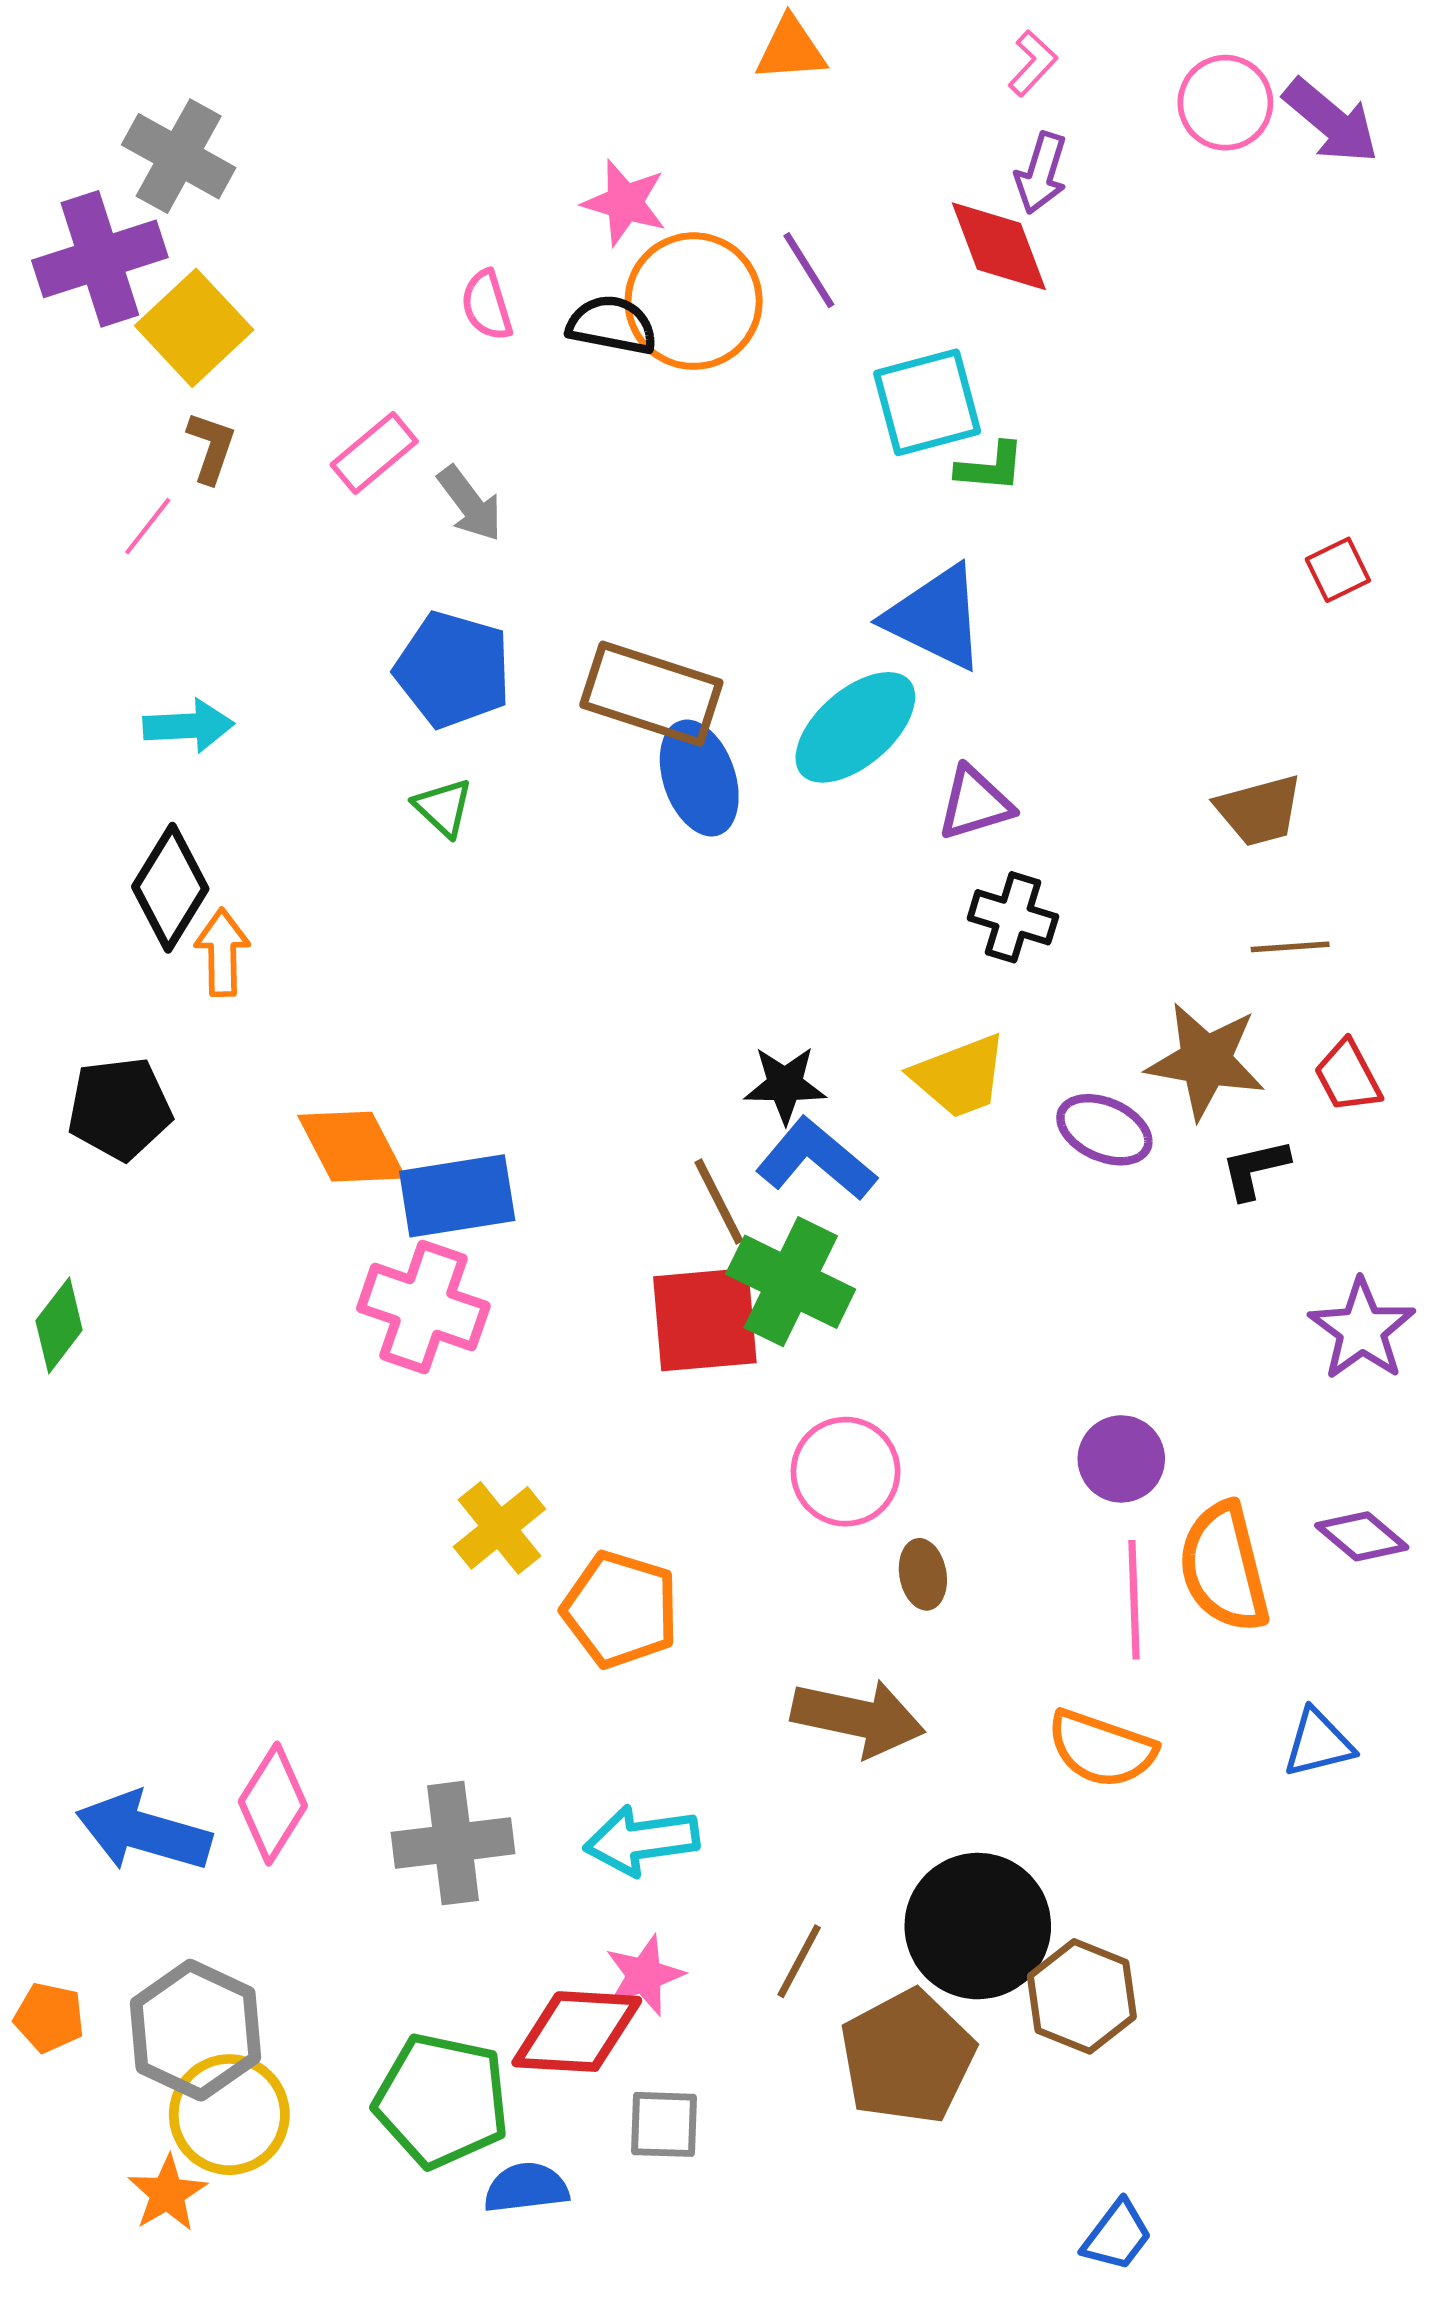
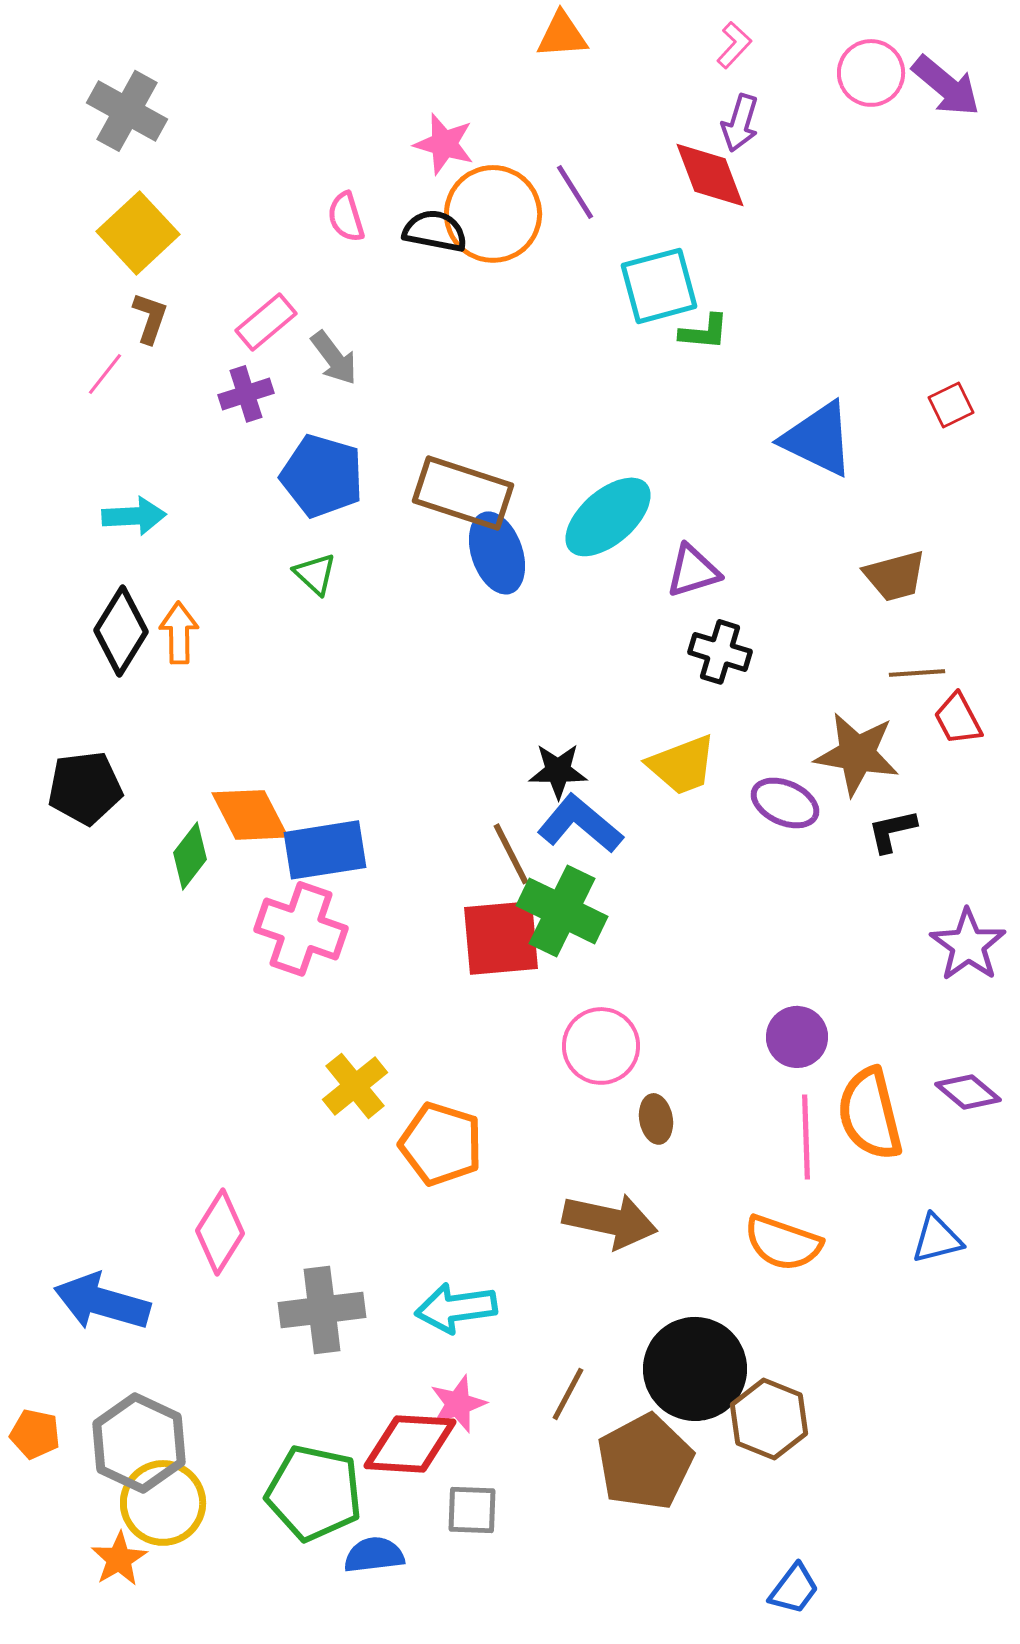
purple cross: (100, 259) -> (246, 394), moved, size x0.6
blue triangle: (936, 618) -> (818, 439), moved
orange arrow: (222, 952) -> (179, 633), moved
red trapezoid: (1348, 1076) -> (958, 719), moved
green diamond: (59, 1325) -> (190, 856), moved
pink diamond: (273, 1804) -> (220, 1232), moved

